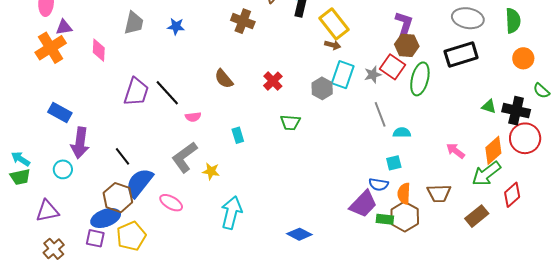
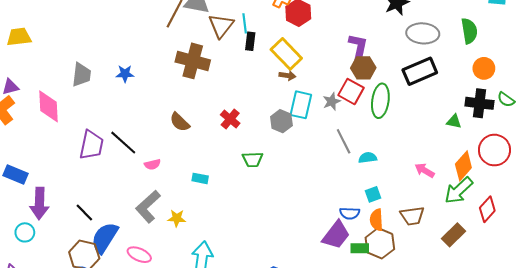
brown cross: (243, 21) -> (193, 61), size x1.4
pink diamond: (99, 50) -> (48, 106), size x1.4
black cross: (516, 111) -> (480, 103), moved
cyan rectangle: (238, 135) -> (200, 178), turned -56
cyan square: (394, 163) -> (373, 194), moved

